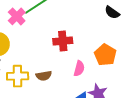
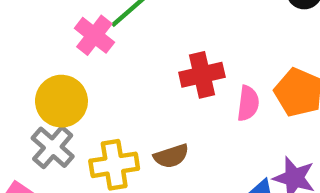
pink semicircle: (79, 68) -> (248, 103), moved

